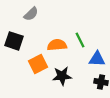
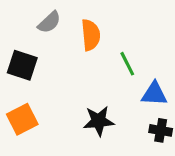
orange semicircle: (57, 45) -> (91, 35), moved, turned 90
orange square: (38, 64) -> (22, 119), moved

